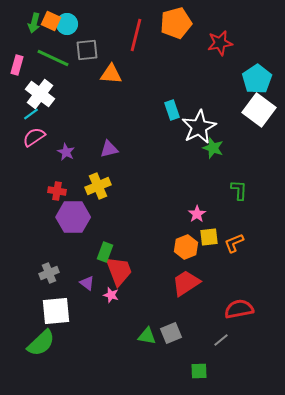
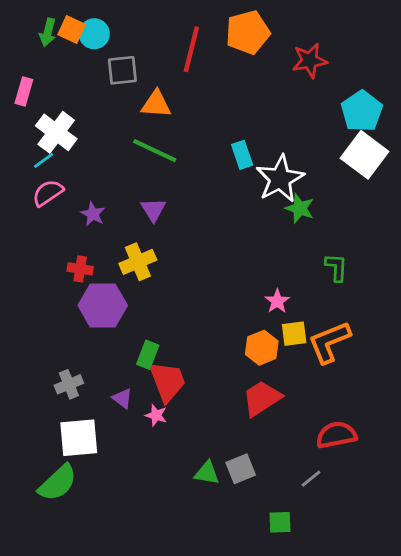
green line: (53, 58) -> (155, 151), moved
purple triangle: (109, 149) -> (153, 210), turned -48
orange L-shape: (234, 243) -> (329, 342), size x1.6

